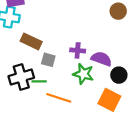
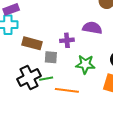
purple cross: (78, 50) -> (67, 40), moved
purple semicircle: (101, 59) -> (92, 28), moved

